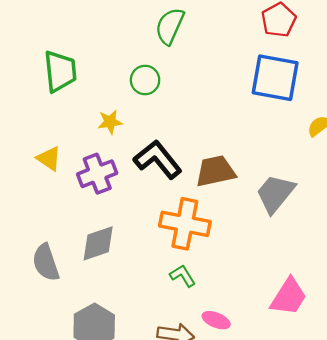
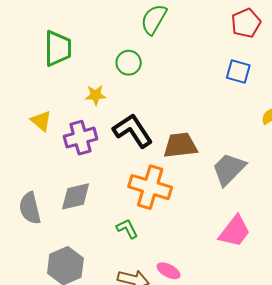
blue square: (275, 78) -> (238, 72), size x0.6
green L-shape: (183, 276) -> (127, 229), moved
pink trapezoid: (289, 297) -> (235, 231), moved

